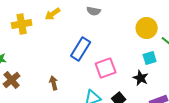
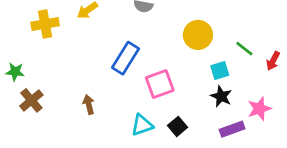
yellow circle: (147, 28) -> (198, 35), moved
black star: (141, 78) -> (221, 96), moved

